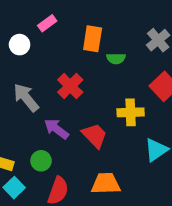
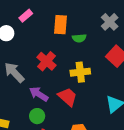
yellow cross: (131, 112) -> (80, 72), moved
green circle: (41, 161) -> (37, 116), moved

